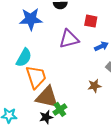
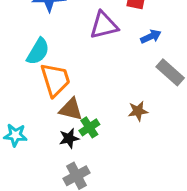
brown star: (94, 86) -> (138, 111), moved
brown triangle: (47, 97) -> (71, 109), size x0.7

